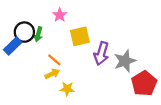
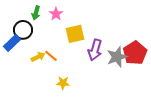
green arrow: (38, 34) -> (36, 13), moved
yellow arrow: (52, 74) -> (38, 57), moved
red pentagon: (144, 83) -> (135, 53), moved

